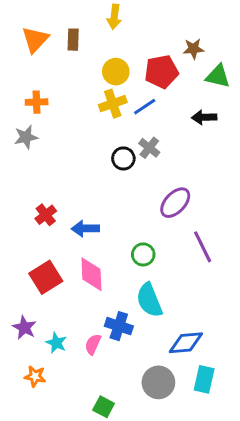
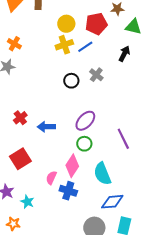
orange cross: (37, 102) -> (14, 44), turned 32
black arrow: (204, 117) -> (124, 54), turned 119
gray cross: (149, 148) -> (96, 75), moved
purple ellipse: (175, 203) -> (85, 121), moved
pink diamond: (91, 274) -> (72, 166), moved, turned 35
cyan semicircle: (149, 300) -> (102, 174), moved
pink semicircle: (93, 344) -> (51, 178), moved

